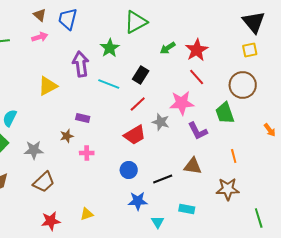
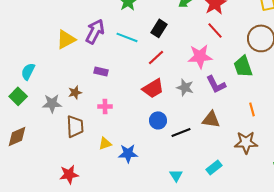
purple arrow: (81, 64) -> (95, 31), moved, turned 35
gray star: (161, 122) -> (185, 87), moved
brown star: (67, 136) -> (75, 92), moved
blue circle: (129, 170) -> (158, 120), moved
brown trapezoid: (44, 182) -> (75, 126), moved, turned -50
blue star: (138, 201) -> (128, 153), moved
cyan rectangle: (187, 209) -> (214, 167), moved, turned -49
yellow triangle: (87, 214) -> (105, 143), moved

